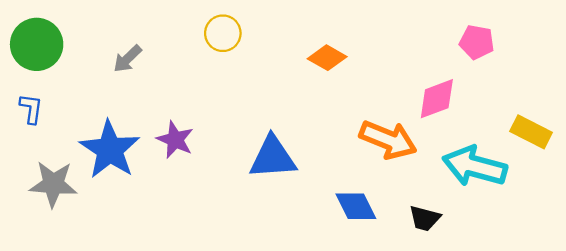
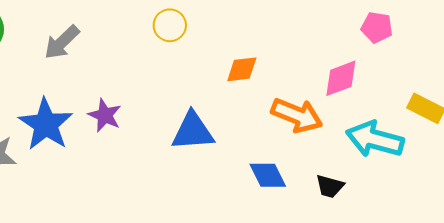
yellow circle: (223, 33) -> (170, 25), moved
orange diamond: (327, 58) -> (242, 69), moved, turned -36
gray arrow: (128, 59) -> (62, 42), size x1.4

